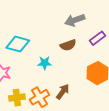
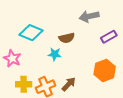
brown semicircle: (68, 45) -> (67, 38), moved

